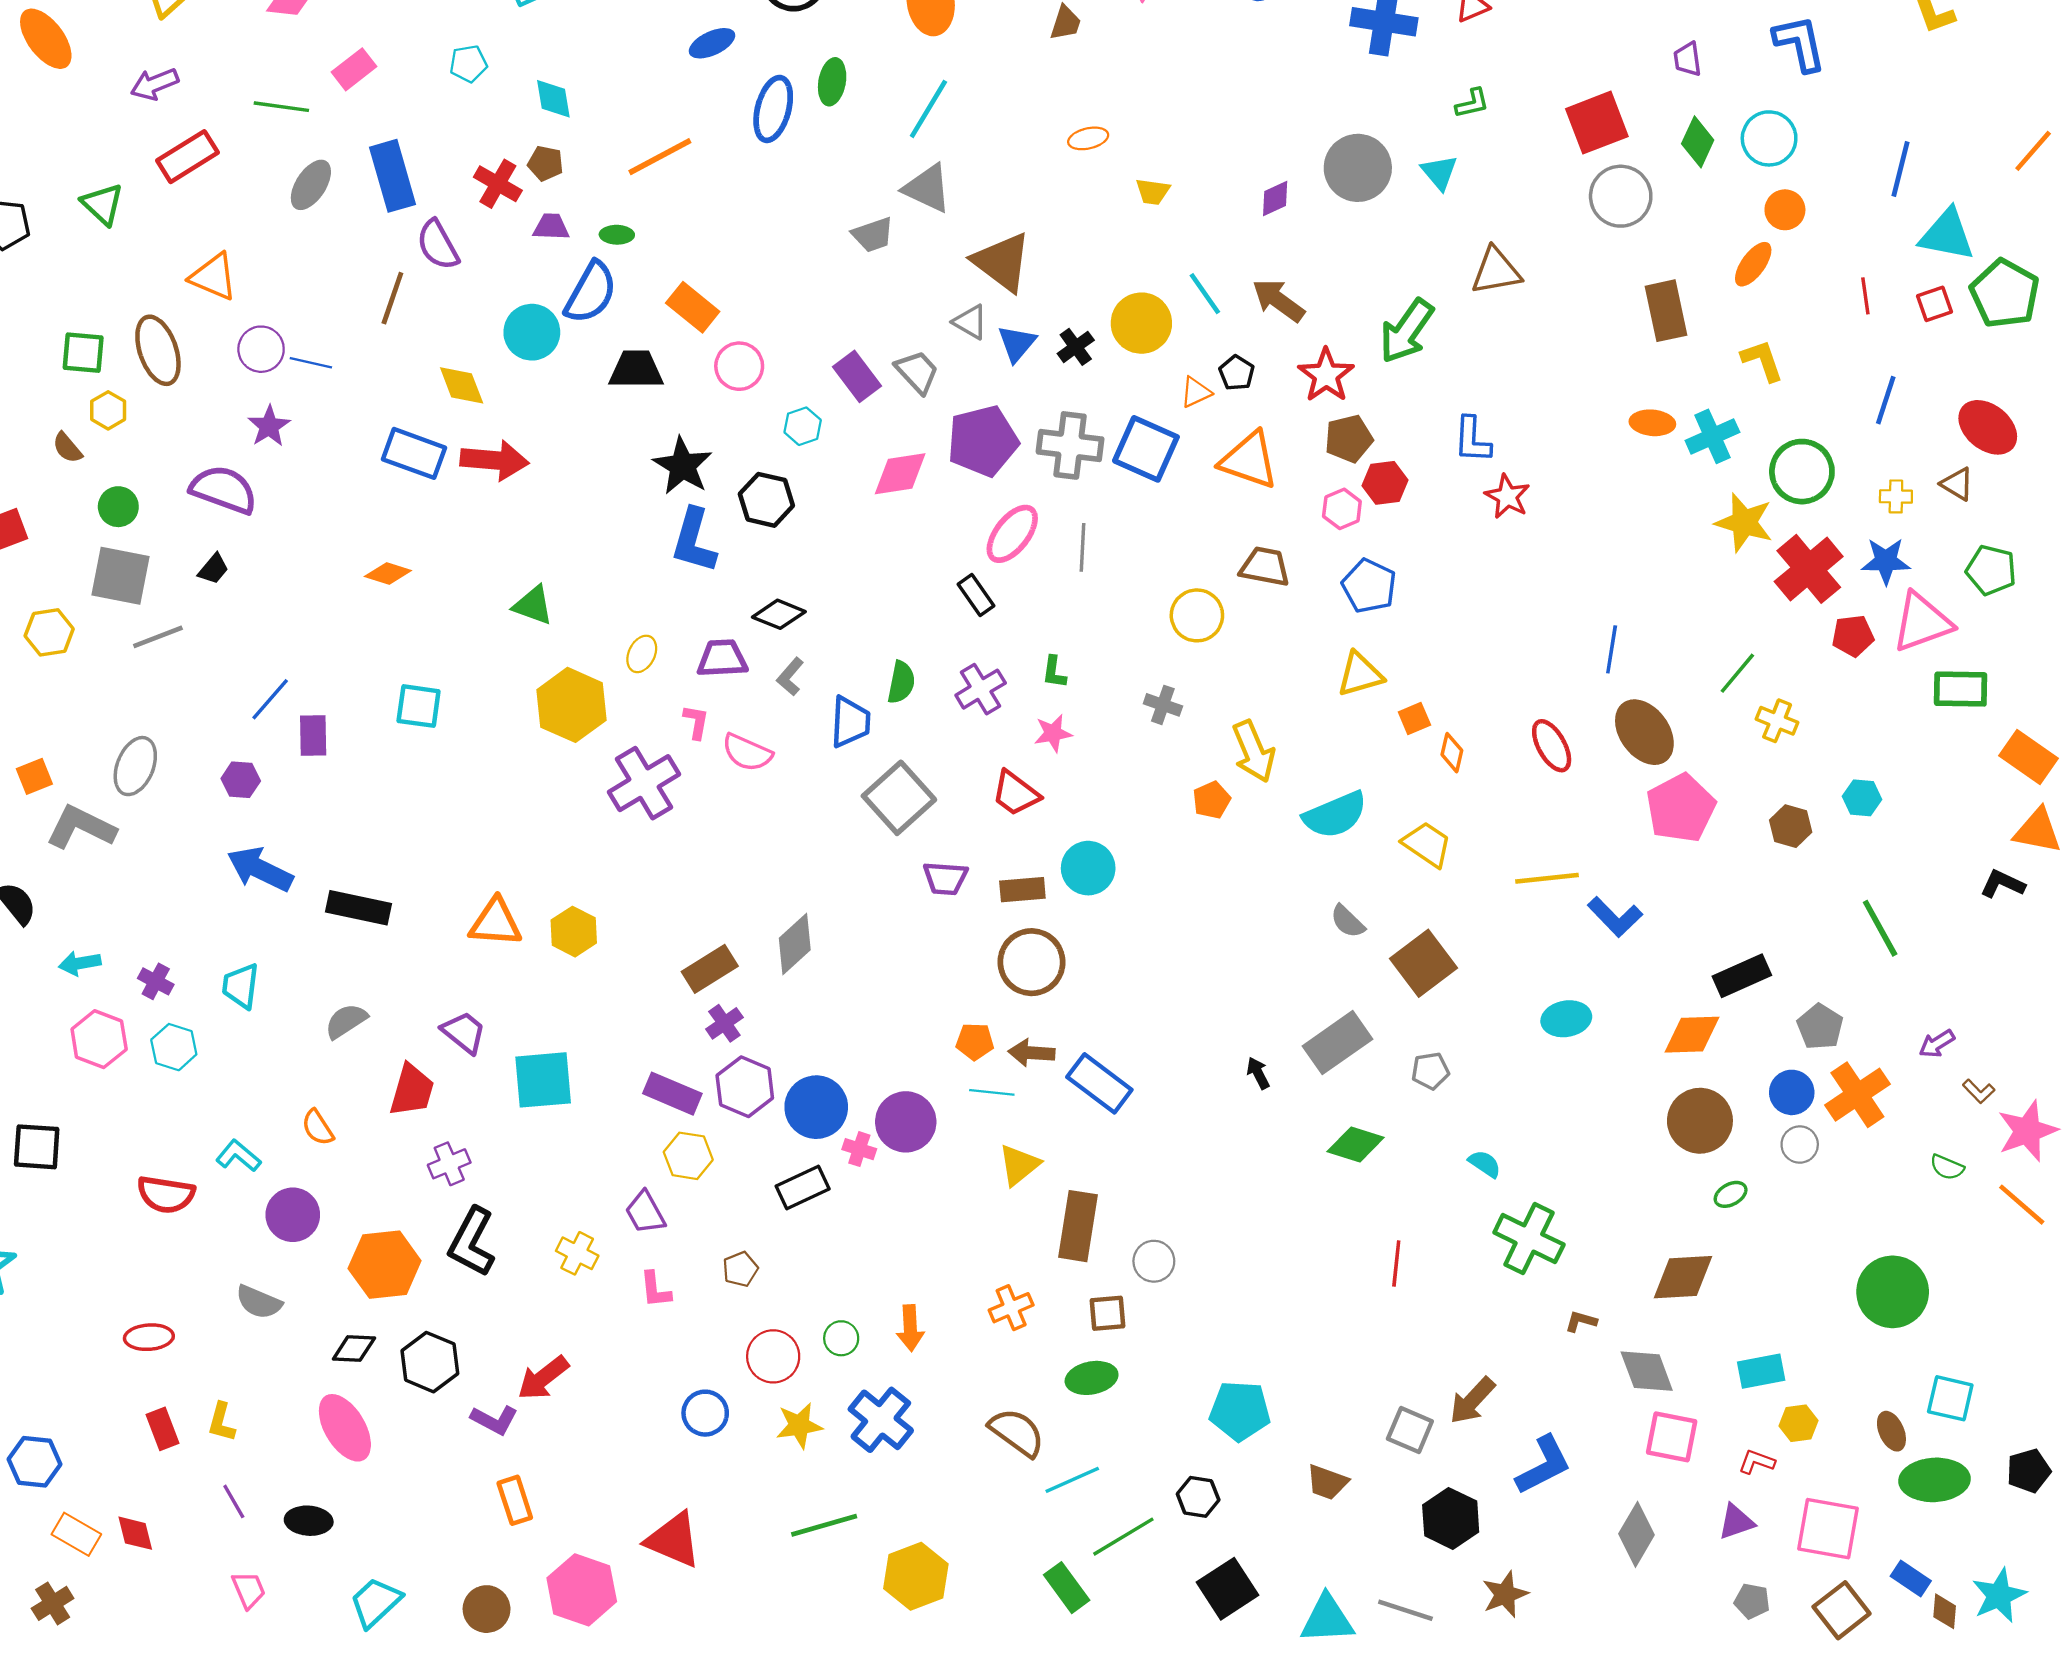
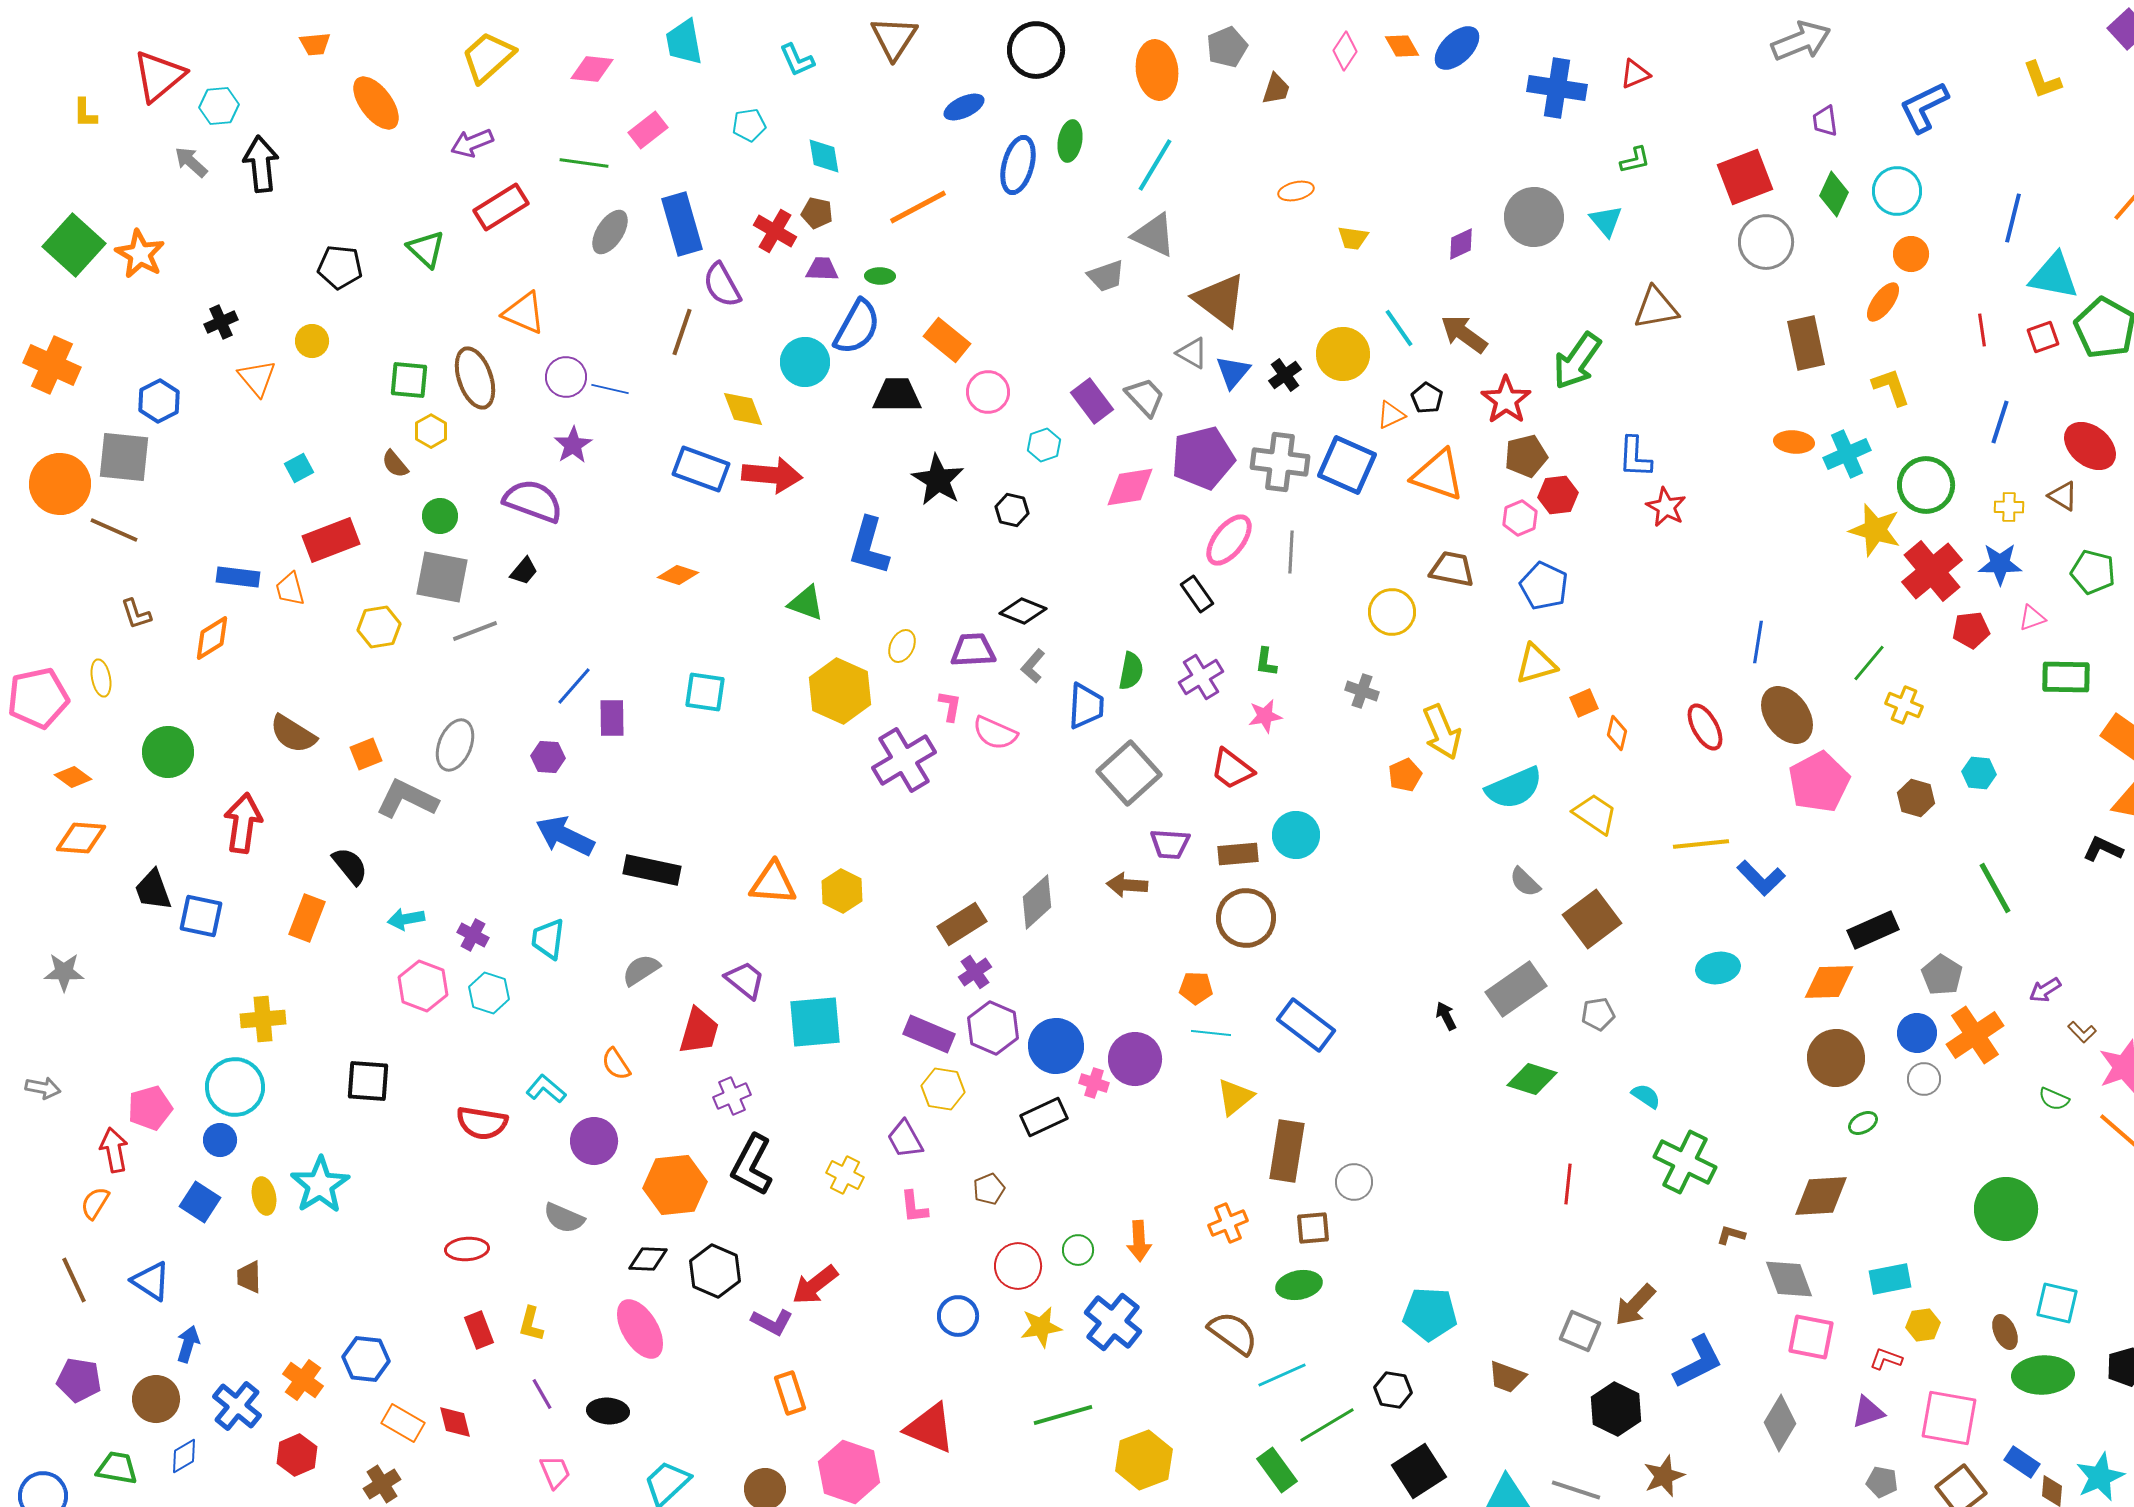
blue L-shape: (1800, 43) -> (1924, 107), turned -104
black hexagon: (766, 500) -> (1012, 510), size x0.7
blue L-shape: (694, 541) -> (869, 546), moved
pink triangle: (1922, 622) -> (2032, 618), size x0.5
brown arrow: (1032, 1053) -> (1127, 885), moved

